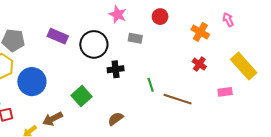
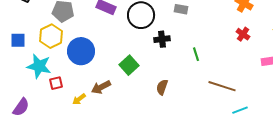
brown line: (178, 99) -> (222, 86), moved
brown semicircle: (116, 119) -> (162, 87), turned -35

